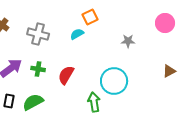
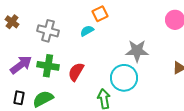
gray star: (128, 41) -> (137, 51), moved, size x1.6
green cross: (38, 69) -> (48, 66), size x1.5

